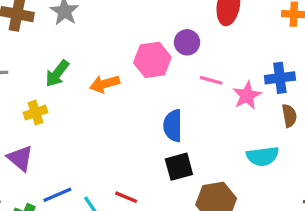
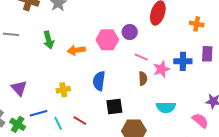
green arrow: (57, 73) -> (49, 40), turned -60
yellow cross: (35, 113) -> (63, 90), moved
brown semicircle: (289, 116) -> (143, 79), moved
blue semicircle: (173, 126) -> (99, 81), moved

